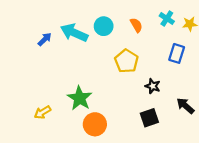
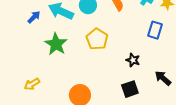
yellow pentagon: (126, 61) -> (97, 39), moved
green star: (80, 98) -> (56, 44), moved

